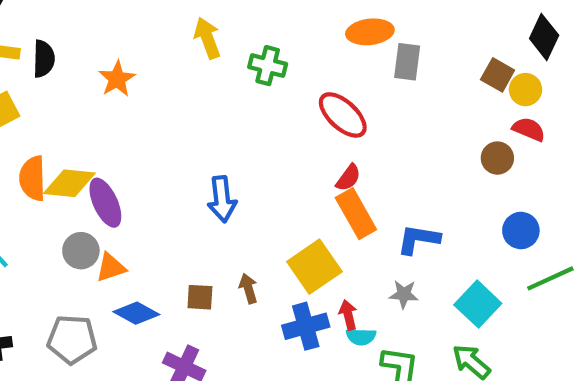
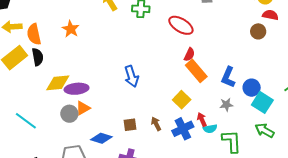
black semicircle: (44, 59) -> (38, 57), moved
orange semicircle: (32, 178) -> (34, 34), moved
purple ellipse: (105, 203) -> (77, 89), turned -60
blue circle: (521, 230) -> (252, 88), moved
blue L-shape: (418, 239) -> (228, 77), turned -65
yellow square: (314, 267) -> (182, 100), size x0.7
orange triangle: (111, 268) -> (83, 108), moved
brown arrow: (248, 288) -> (156, 124), moved

